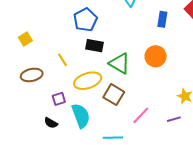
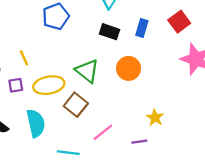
black rectangle: (94, 46) -> (110, 32), moved
purple square: (59, 99) -> (16, 85), moved

